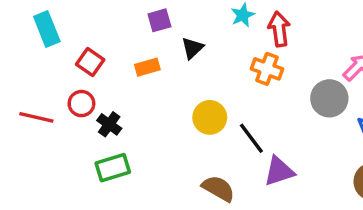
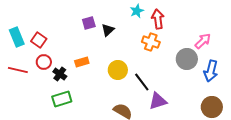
purple square: (159, 20) -> (89, 23), moved
cyan rectangle: (47, 29) -> (17, 37), moved
red square: (90, 62) -> (39, 40), moved
orange rectangle: (147, 67) -> (82, 62), moved

